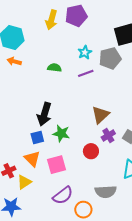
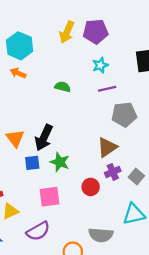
cyan star: (85, 52) -> (100, 65), moved
gray pentagon: (110, 58) -> (124, 115), moved
purple line: (86, 73) -> (107, 89), moved
orange triangle: (32, 159) -> (15, 138), moved
purple semicircle: (63, 195) -> (38, 231), moved

